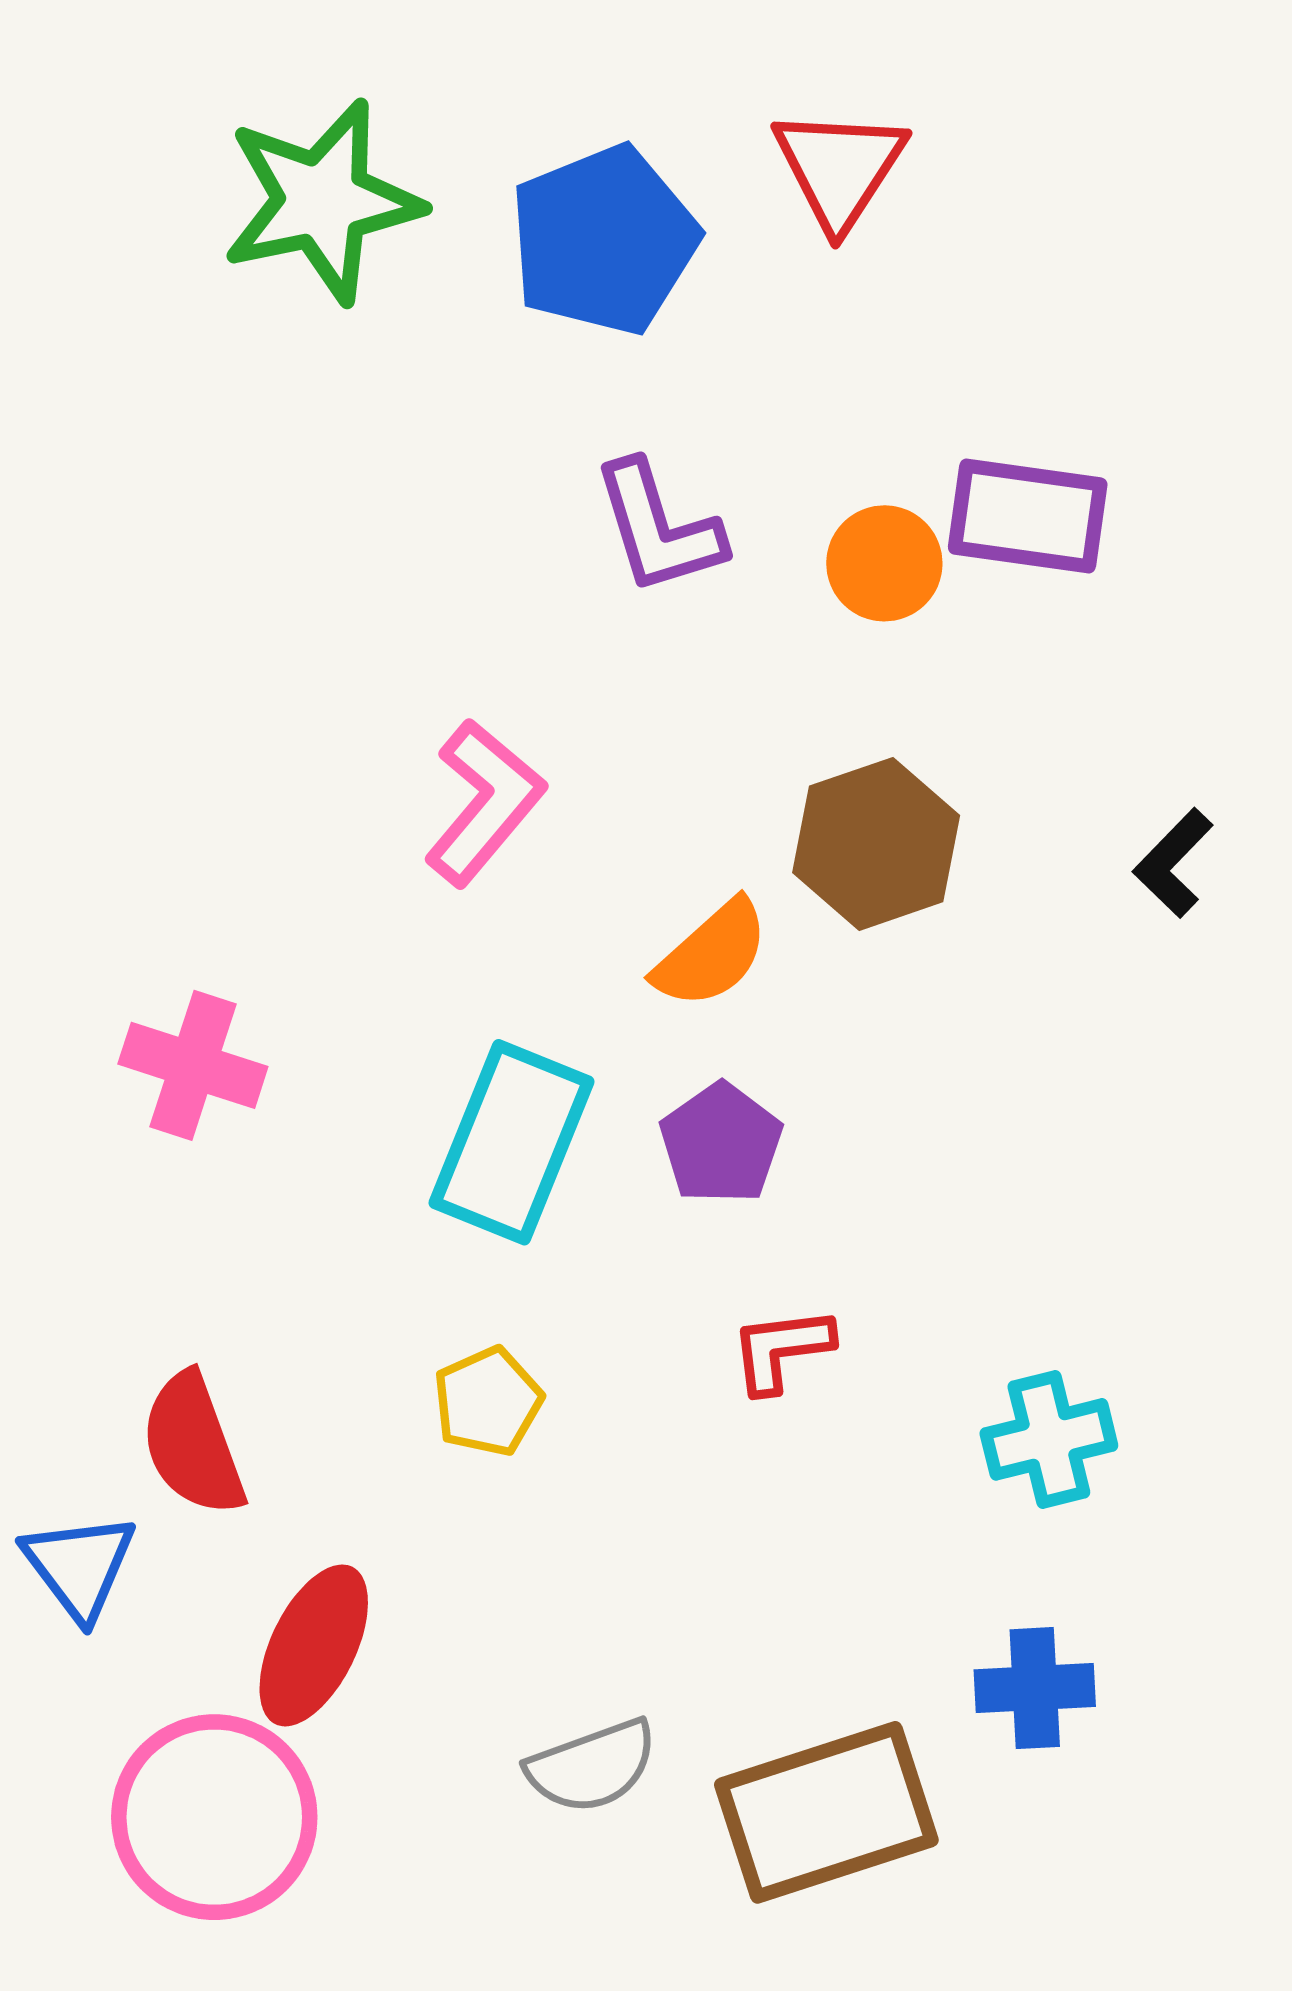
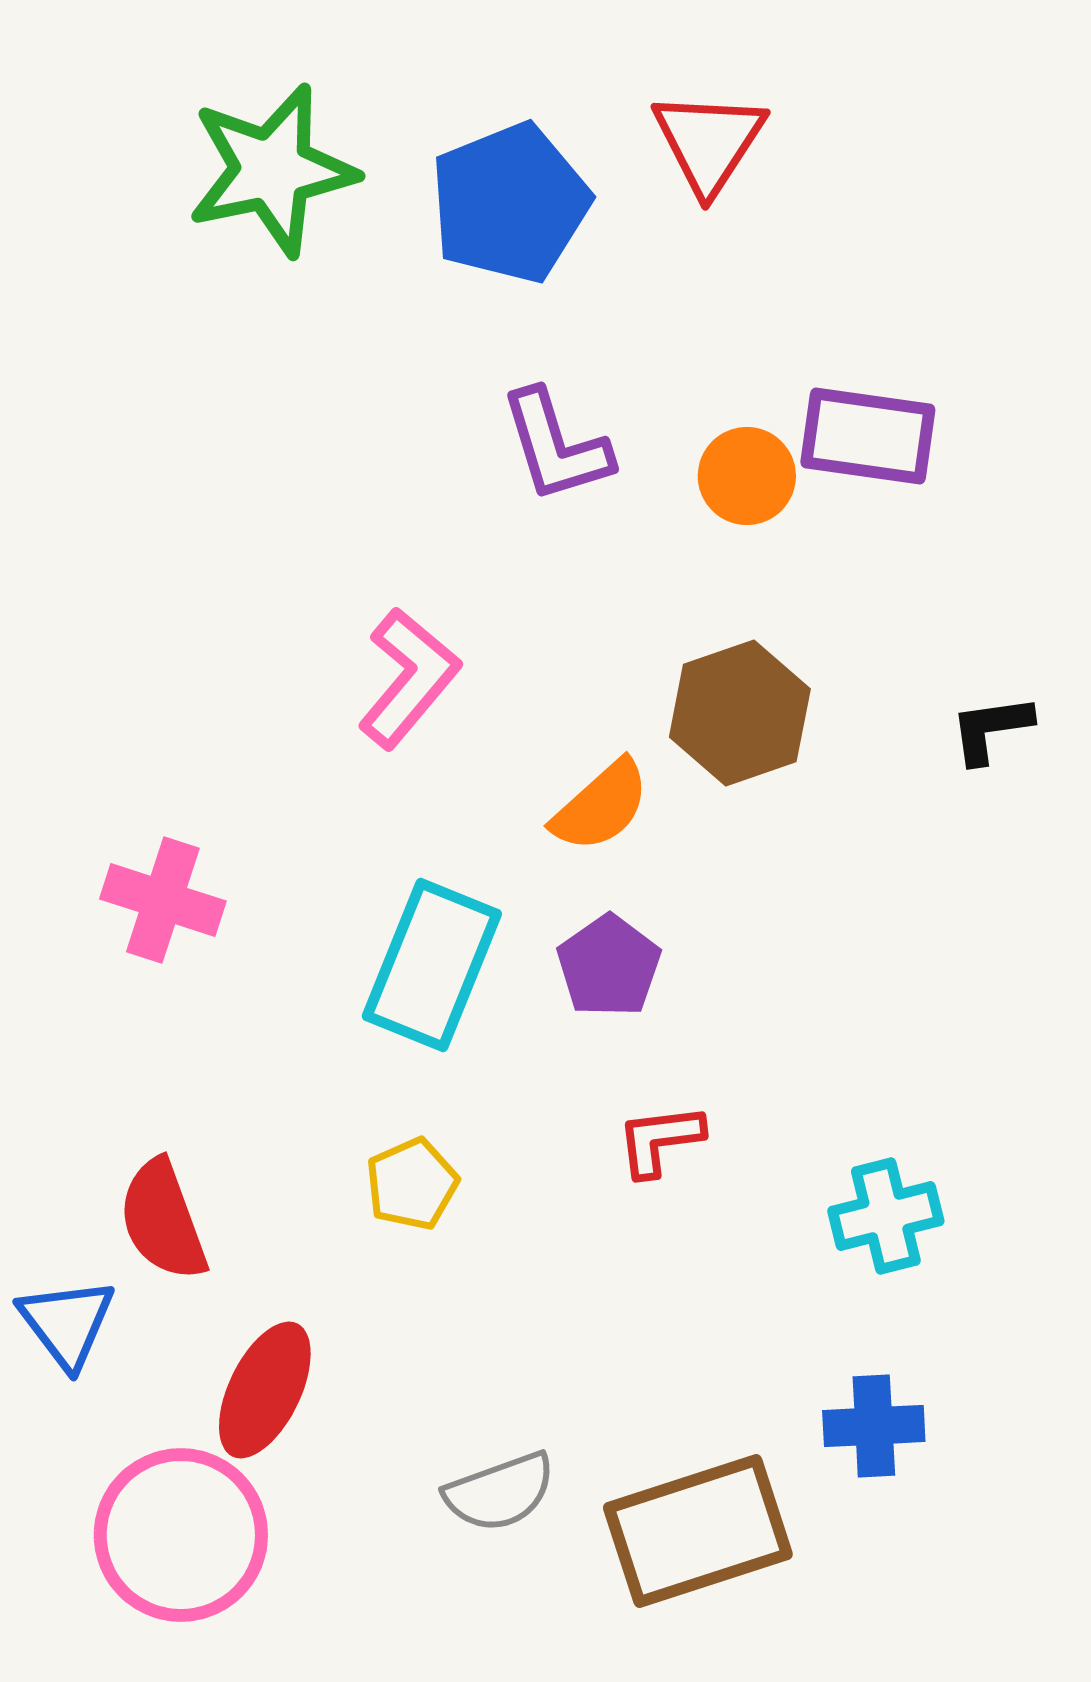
black L-shape: (1173, 863) -> (991, 729), turned 38

